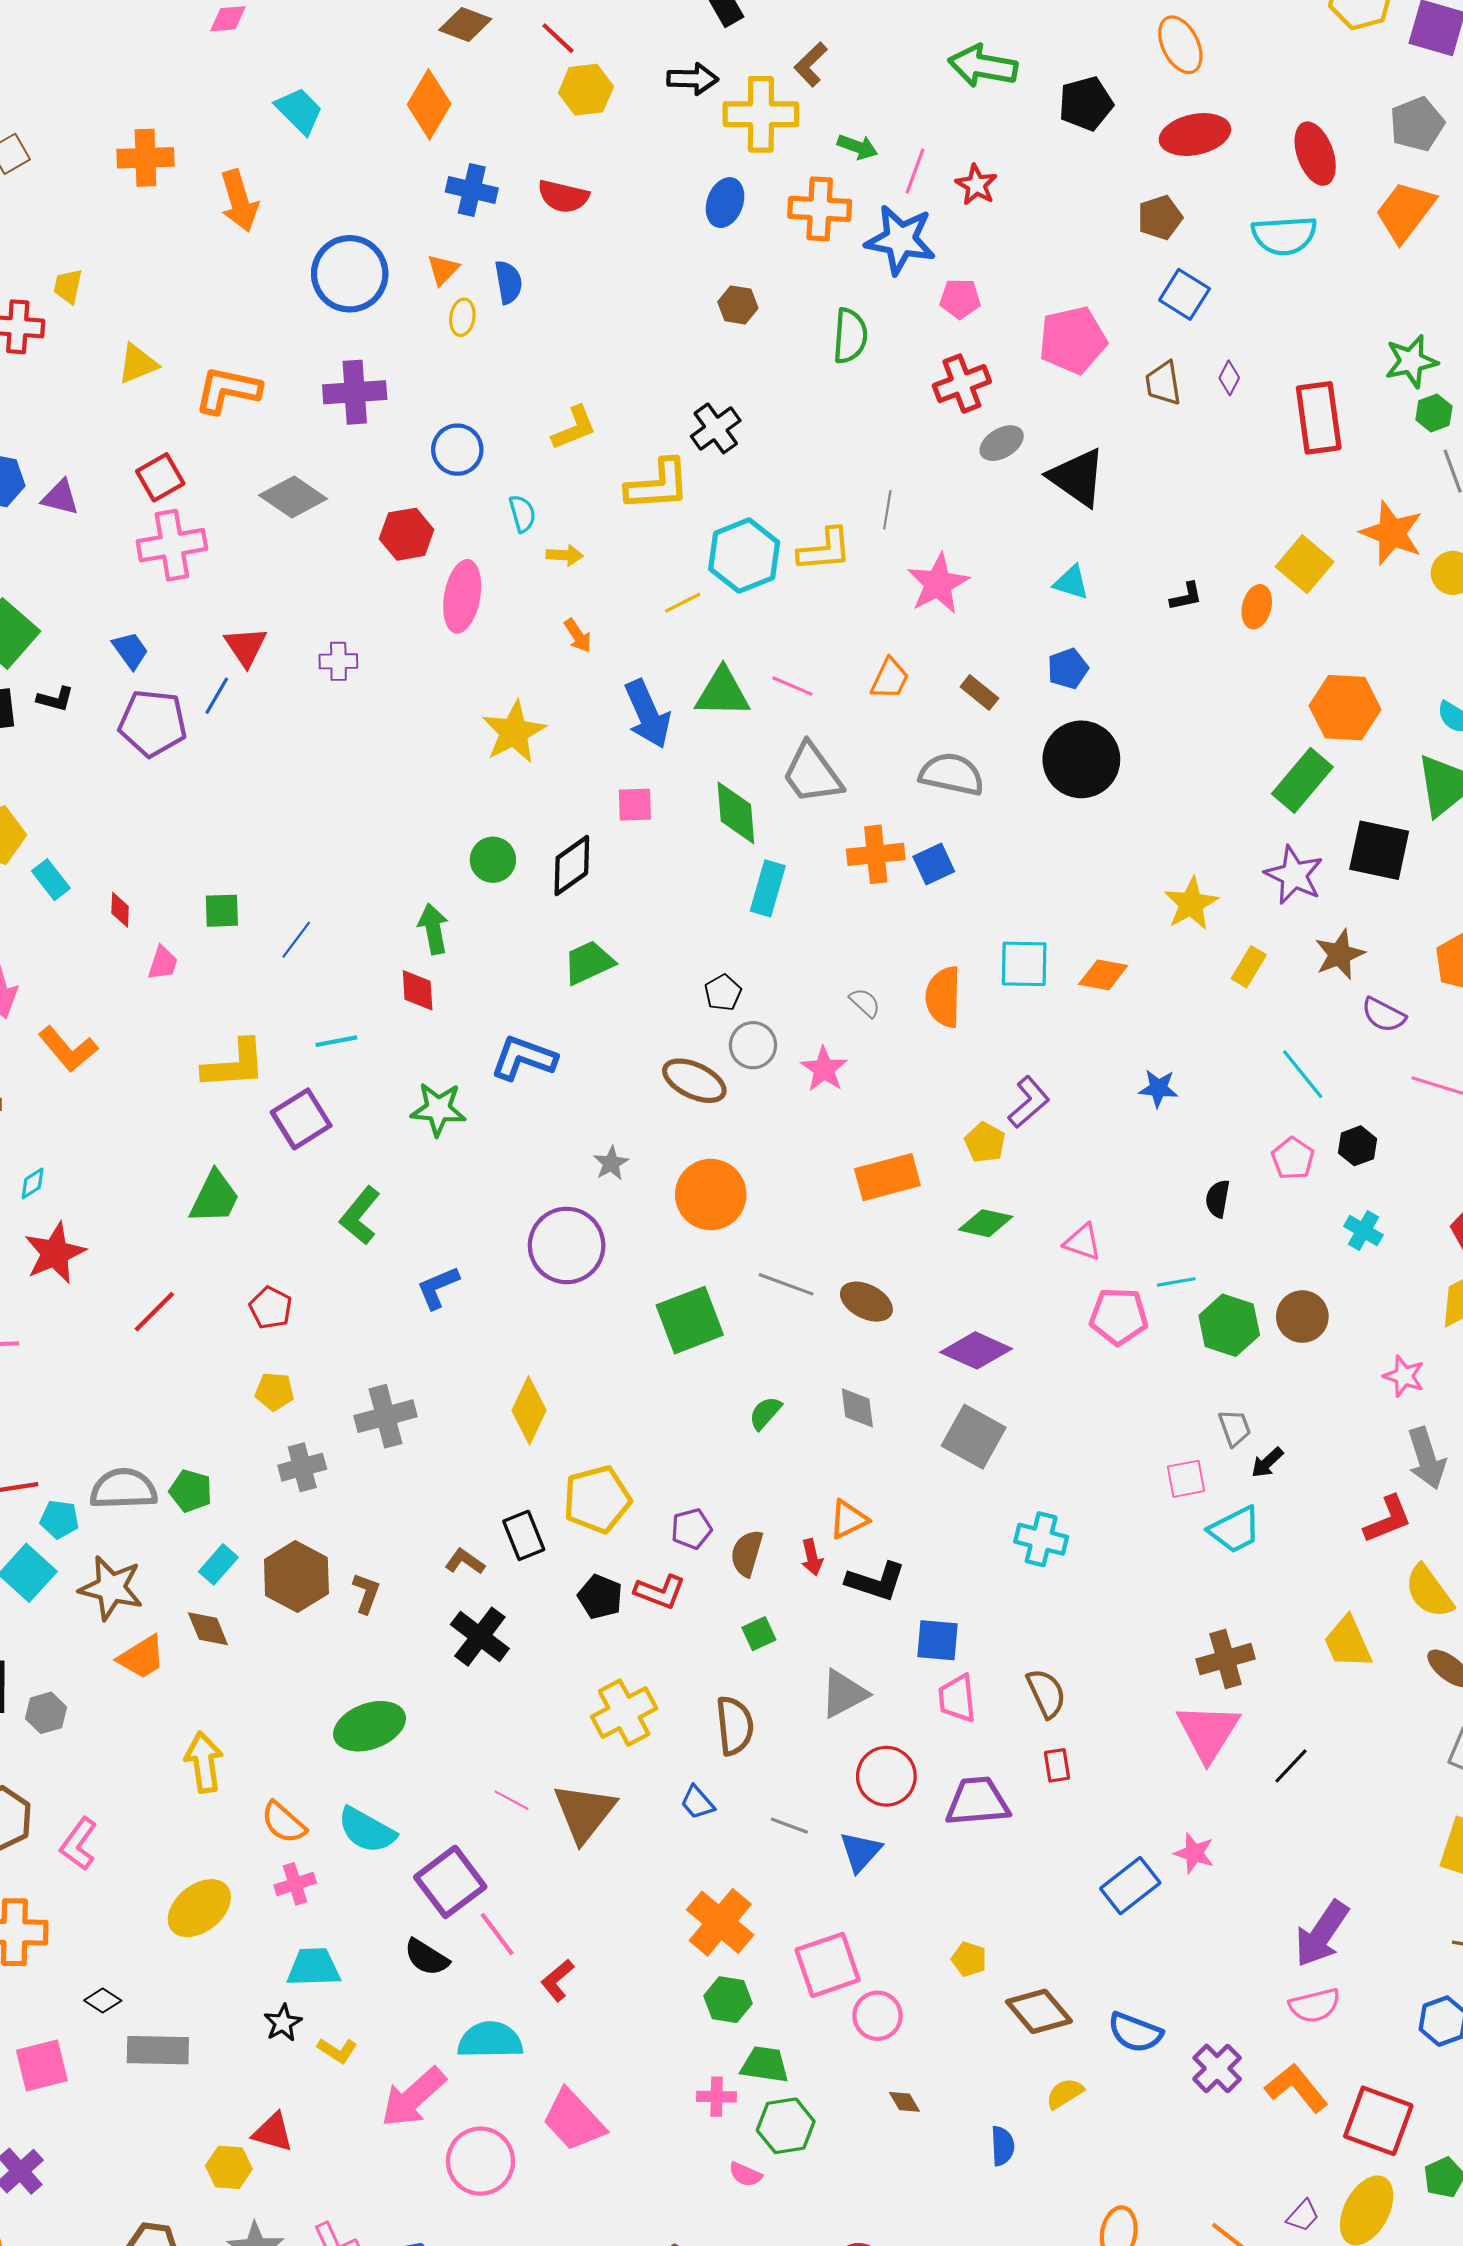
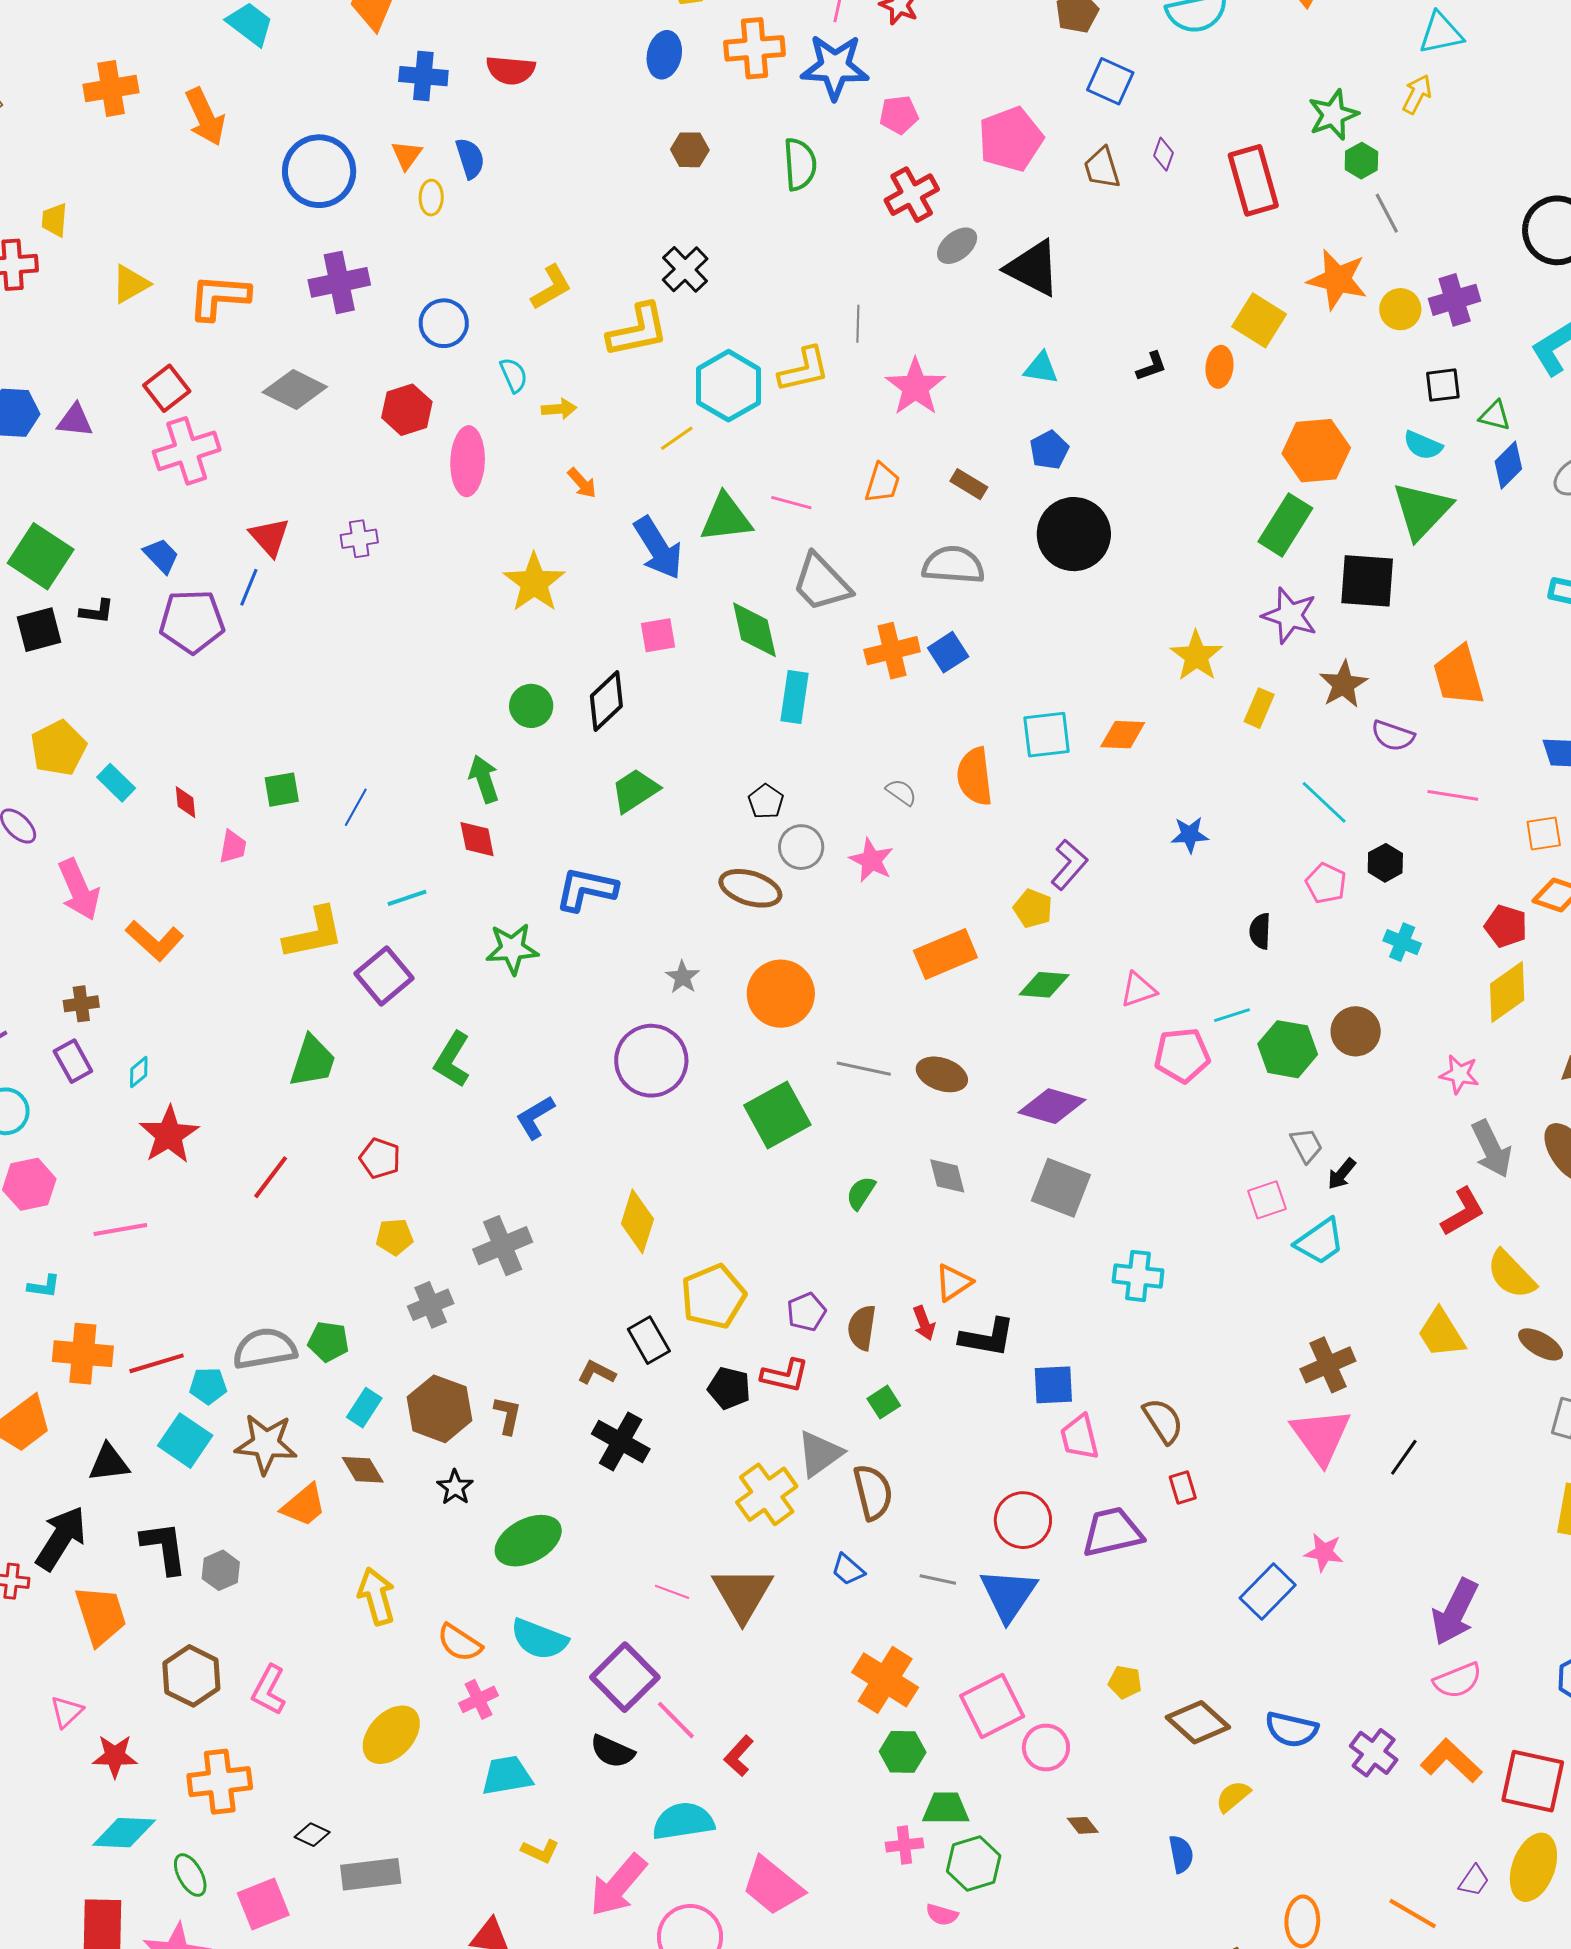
pink triangle: (1083, 1242) -> (1138, 990), turned -30
gray triangle: (844, 1694) -> (820, 1454), moved
blue triangle: (861, 1852) -> (1008, 1595), size x1.4
black star: (283, 2023) -> (455, 1487), moved

